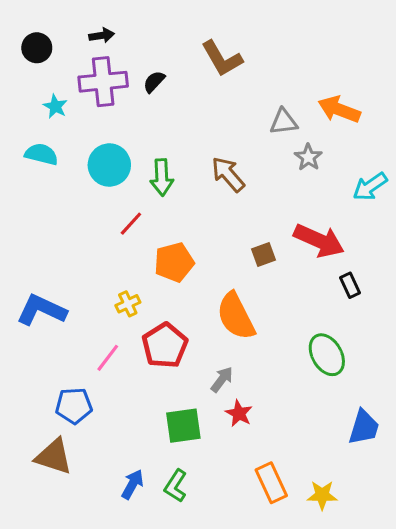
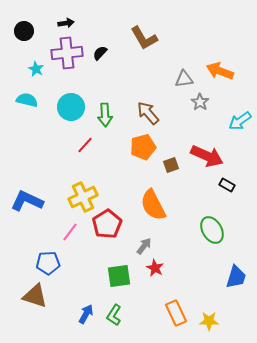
orange pentagon: (174, 262) -> (143, 147), moved
black rectangle: (350, 285) -> (227, 185), turned -35
yellow cross: (128, 304) -> (83, 197), size x1.8

